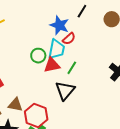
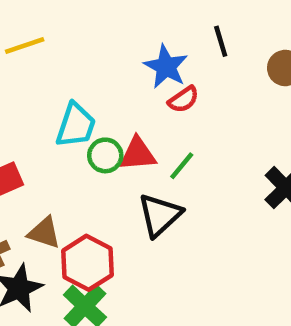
black line: (82, 11) -> (221, 41), turned -56
cyan trapezoid: (57, 49) -> (76, 125), moved
green circle: (38, 56) -> (105, 155), moved

